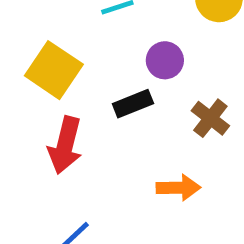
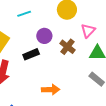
brown cross: (210, 118) -> (67, 47), moved

